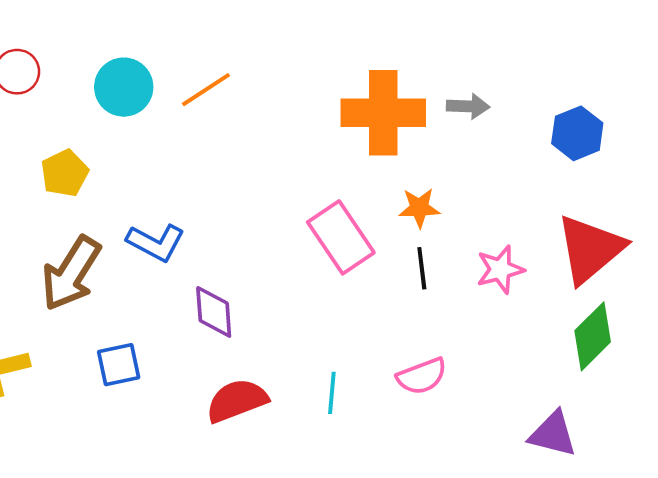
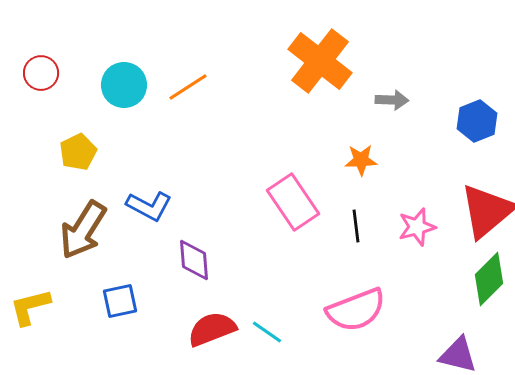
orange cross: (383, 113) -> (320, 61), moved, turned 38
orange star: (419, 208) -> (361, 160), moved
pink semicircle: (422, 376) -> (356, 310), size x1.5
cyan line: (332, 393) -> (267, 332), moved, turned -60

